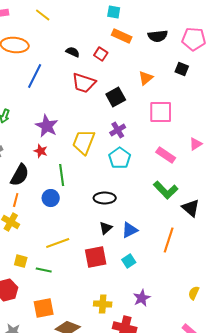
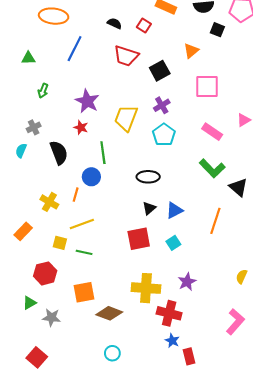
black square: (182, 69) -> (217, 30), moved
black semicircle: (20, 175) -> (59, 153), turned -50
orange line: (16, 200) -> (76, 195), moved
yellow line: (58, 243) -> (82, 224), moved
yellow cross: (103, 304) -> (146, 288), size x1.5

